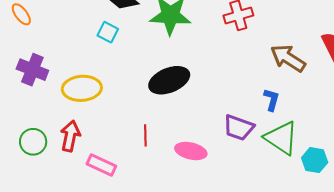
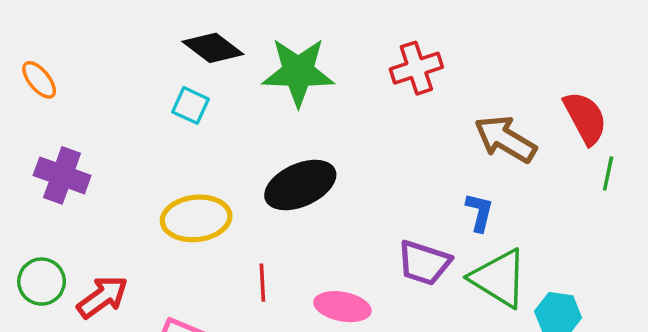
yellow ellipse: (82, 88) -> (196, 218), moved
red arrow: (70, 136) -> (102, 297), moved, turned 44
green circle: (33, 142) -> (42, 282), moved

